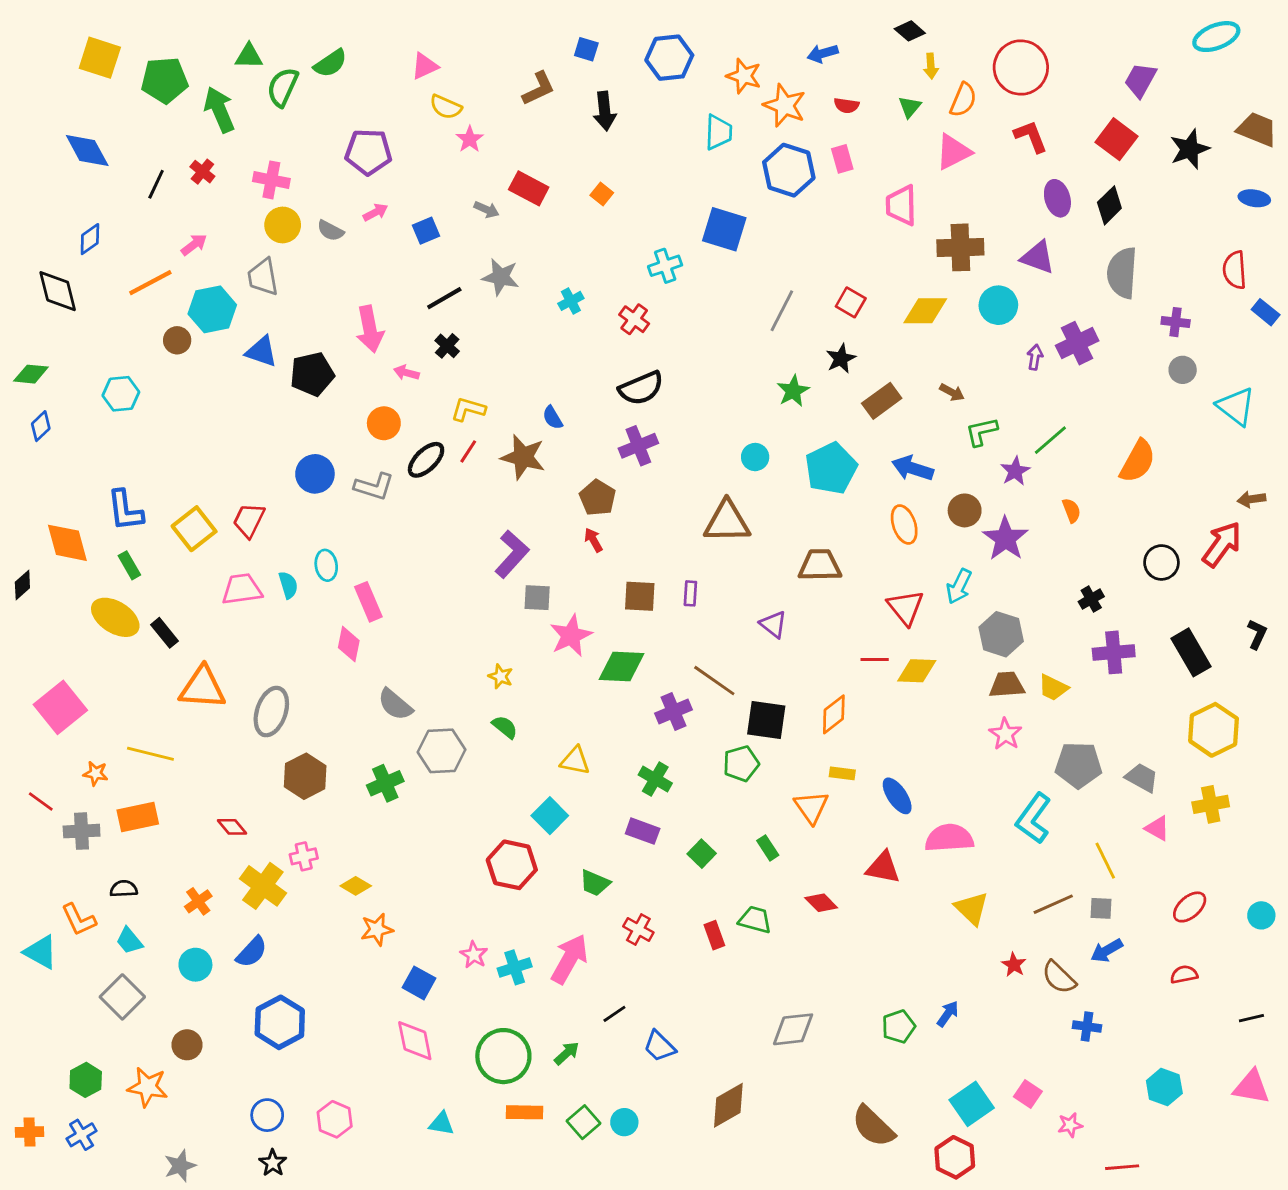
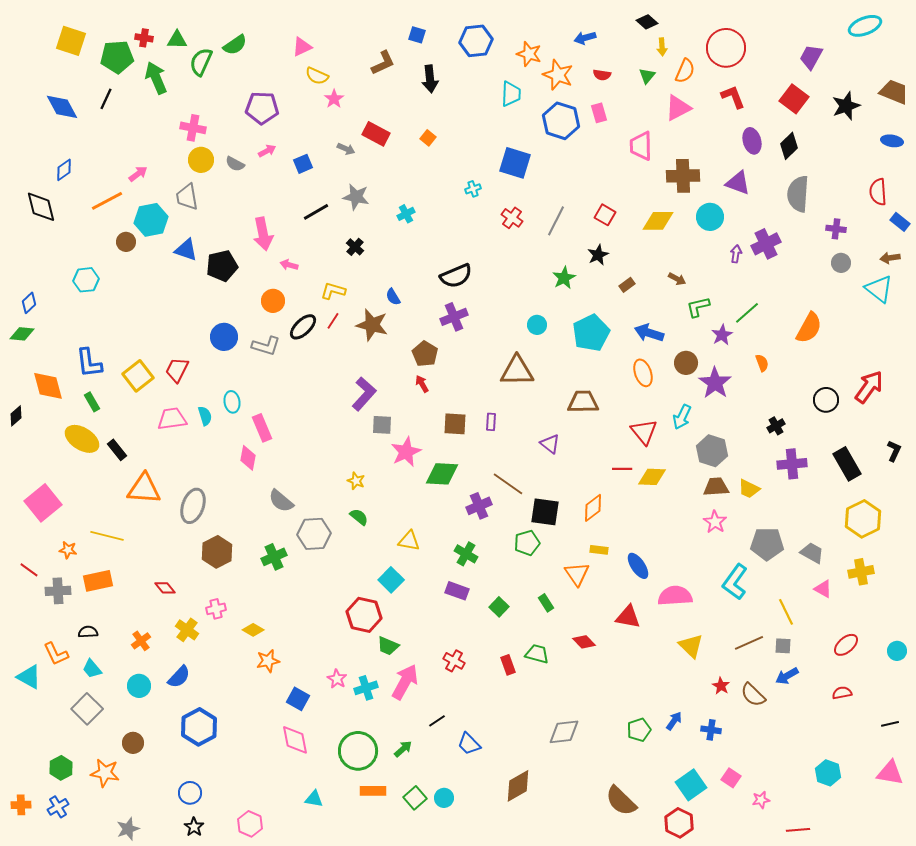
red cross: (202, 172) -> (144, 38), moved, turned -30
black line: (156, 184) -> (106, 99), moved
cyan cross: (665, 266) -> (473, 189), size x0.7
red cross: (634, 319) -> (512, 218), moved
black cross: (447, 346) -> (355, 247), moved
green diamond: (31, 374) -> (22, 334), moved
brown rectangle: (882, 401) -> (627, 285), size x0.6
brown arrow: (1251, 499) -> (890, 258), moved
green trapezoid: (595, 883) -> (388, 646), moved
yellow cross: (263, 886) -> (187, 630), size x0.7
blue cross: (1087, 1027) -> (711, 730), moved
pink hexagon: (335, 1119) -> (250, 824), moved

